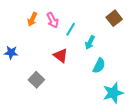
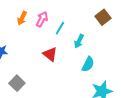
pink arrow: (53, 20) -> (42, 19), turned -126
gray square: (36, 80) -> (17, 83), moved

